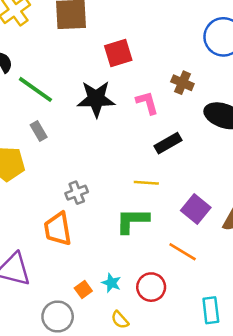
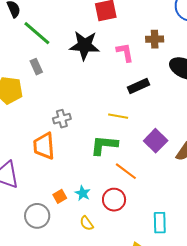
brown cross: (182, 83) -> (155, 39), turned -30
orange line: (183, 252) -> (126, 171), moved

